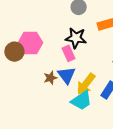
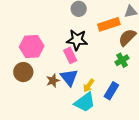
brown circle: (14, 52) -> (23, 72), moved
yellow arrow: (86, 84) -> (89, 85), size x0.6

